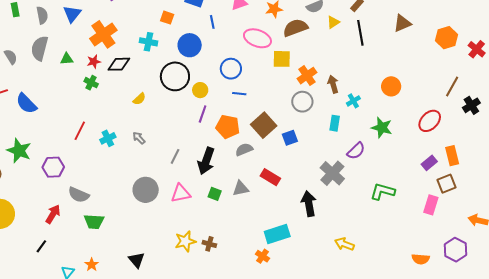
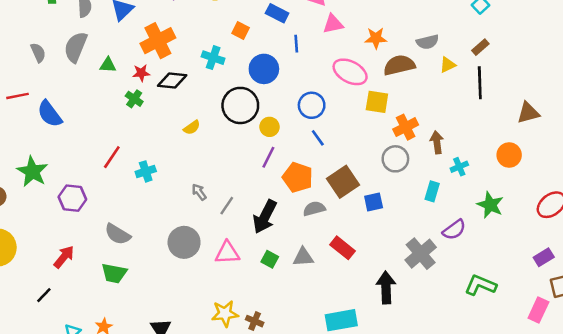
brown triangle: (402, 23) -> (528, 113), moved
blue line: (239, 94) -> (318, 138), turned 40
gray arrow: (139, 138) -> (199, 192), moved
gray semicircle: (79, 195) -> (118, 234), moved

